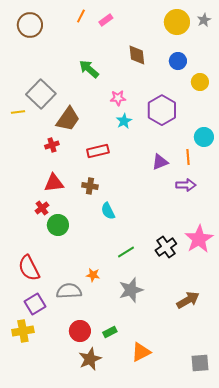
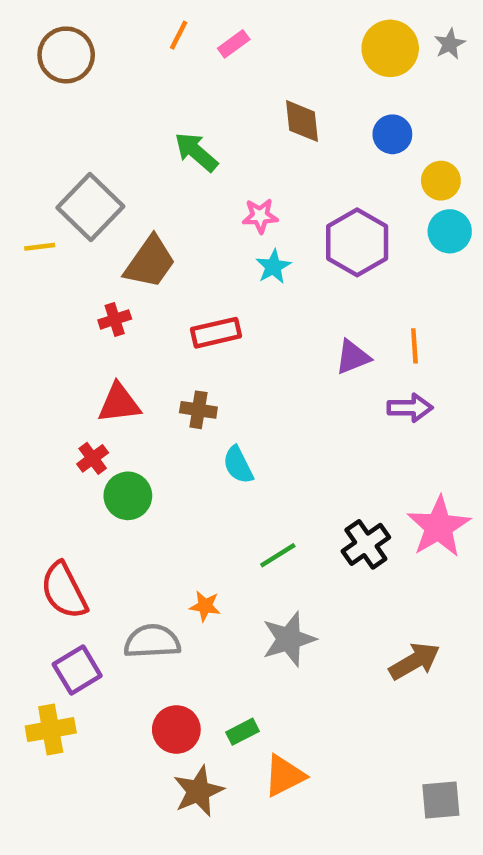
cyan circle: (204, 137) -> (450, 231), moved
orange triangle: (141, 352) -> (284, 776), moved

